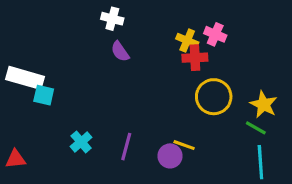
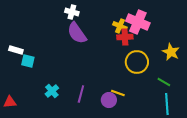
pink cross: (215, 34) -> (138, 22), size x1.6
purple semicircle: (120, 51) -> (77, 33), size x1.6
white rectangle: (25, 78) -> (16, 50), size x0.6
yellow star: (264, 104) -> (171, 52), moved

